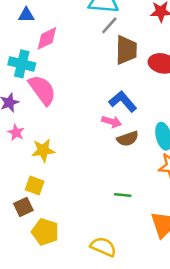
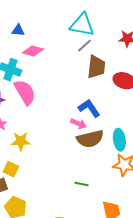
pink diamond: (47, 38) -> (33, 51), turned 35
brown semicircle: (128, 139) -> (90, 139), size x1.5

